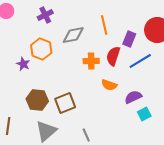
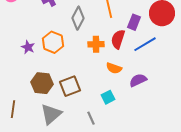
gray diamond: (73, 35) -> (78, 18), turned -50
orange hexagon: (41, 49) -> (53, 42), moved
cyan square: (144, 114) -> (108, 97), moved

